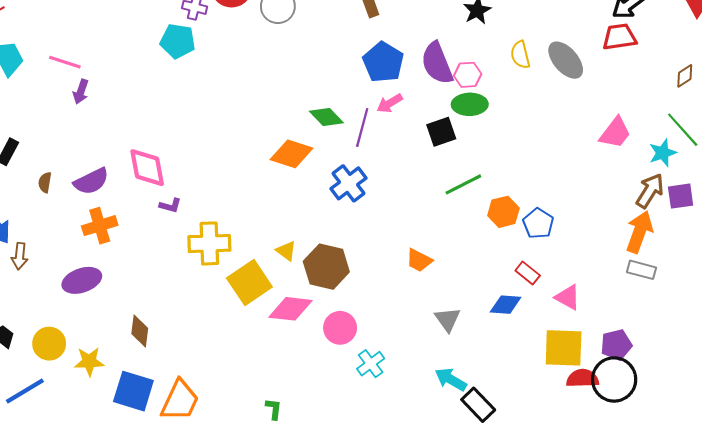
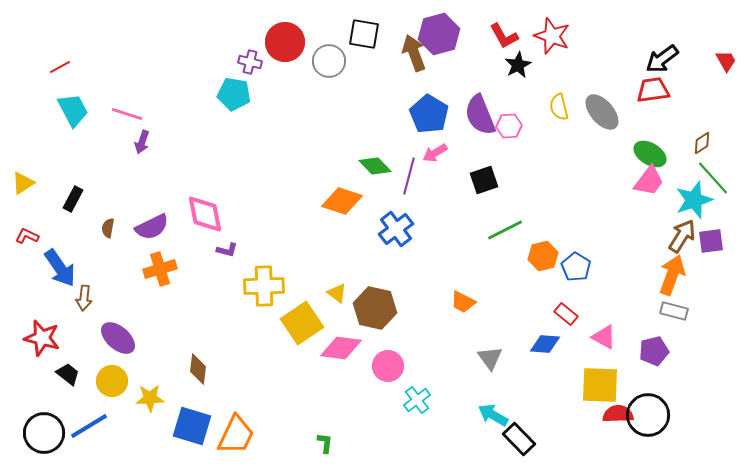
brown diamond: (685, 76) -> (702, 143), moved
green ellipse: (470, 104) -> (650, 154), moved, turned 32
cyan star: (663, 153) -> (694, 200), size x1.4
purple ellipse: (82, 280) -> (118, 338), moved, turned 60
purple pentagon: (616, 345) -> (654, 351), moved

